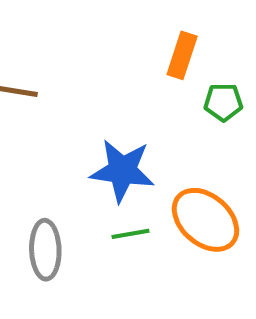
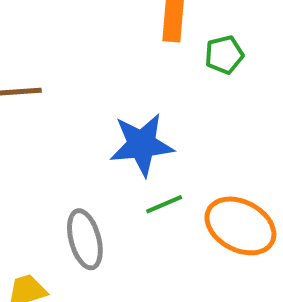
orange ellipse: (205, 220) -> (240, 226), moved

